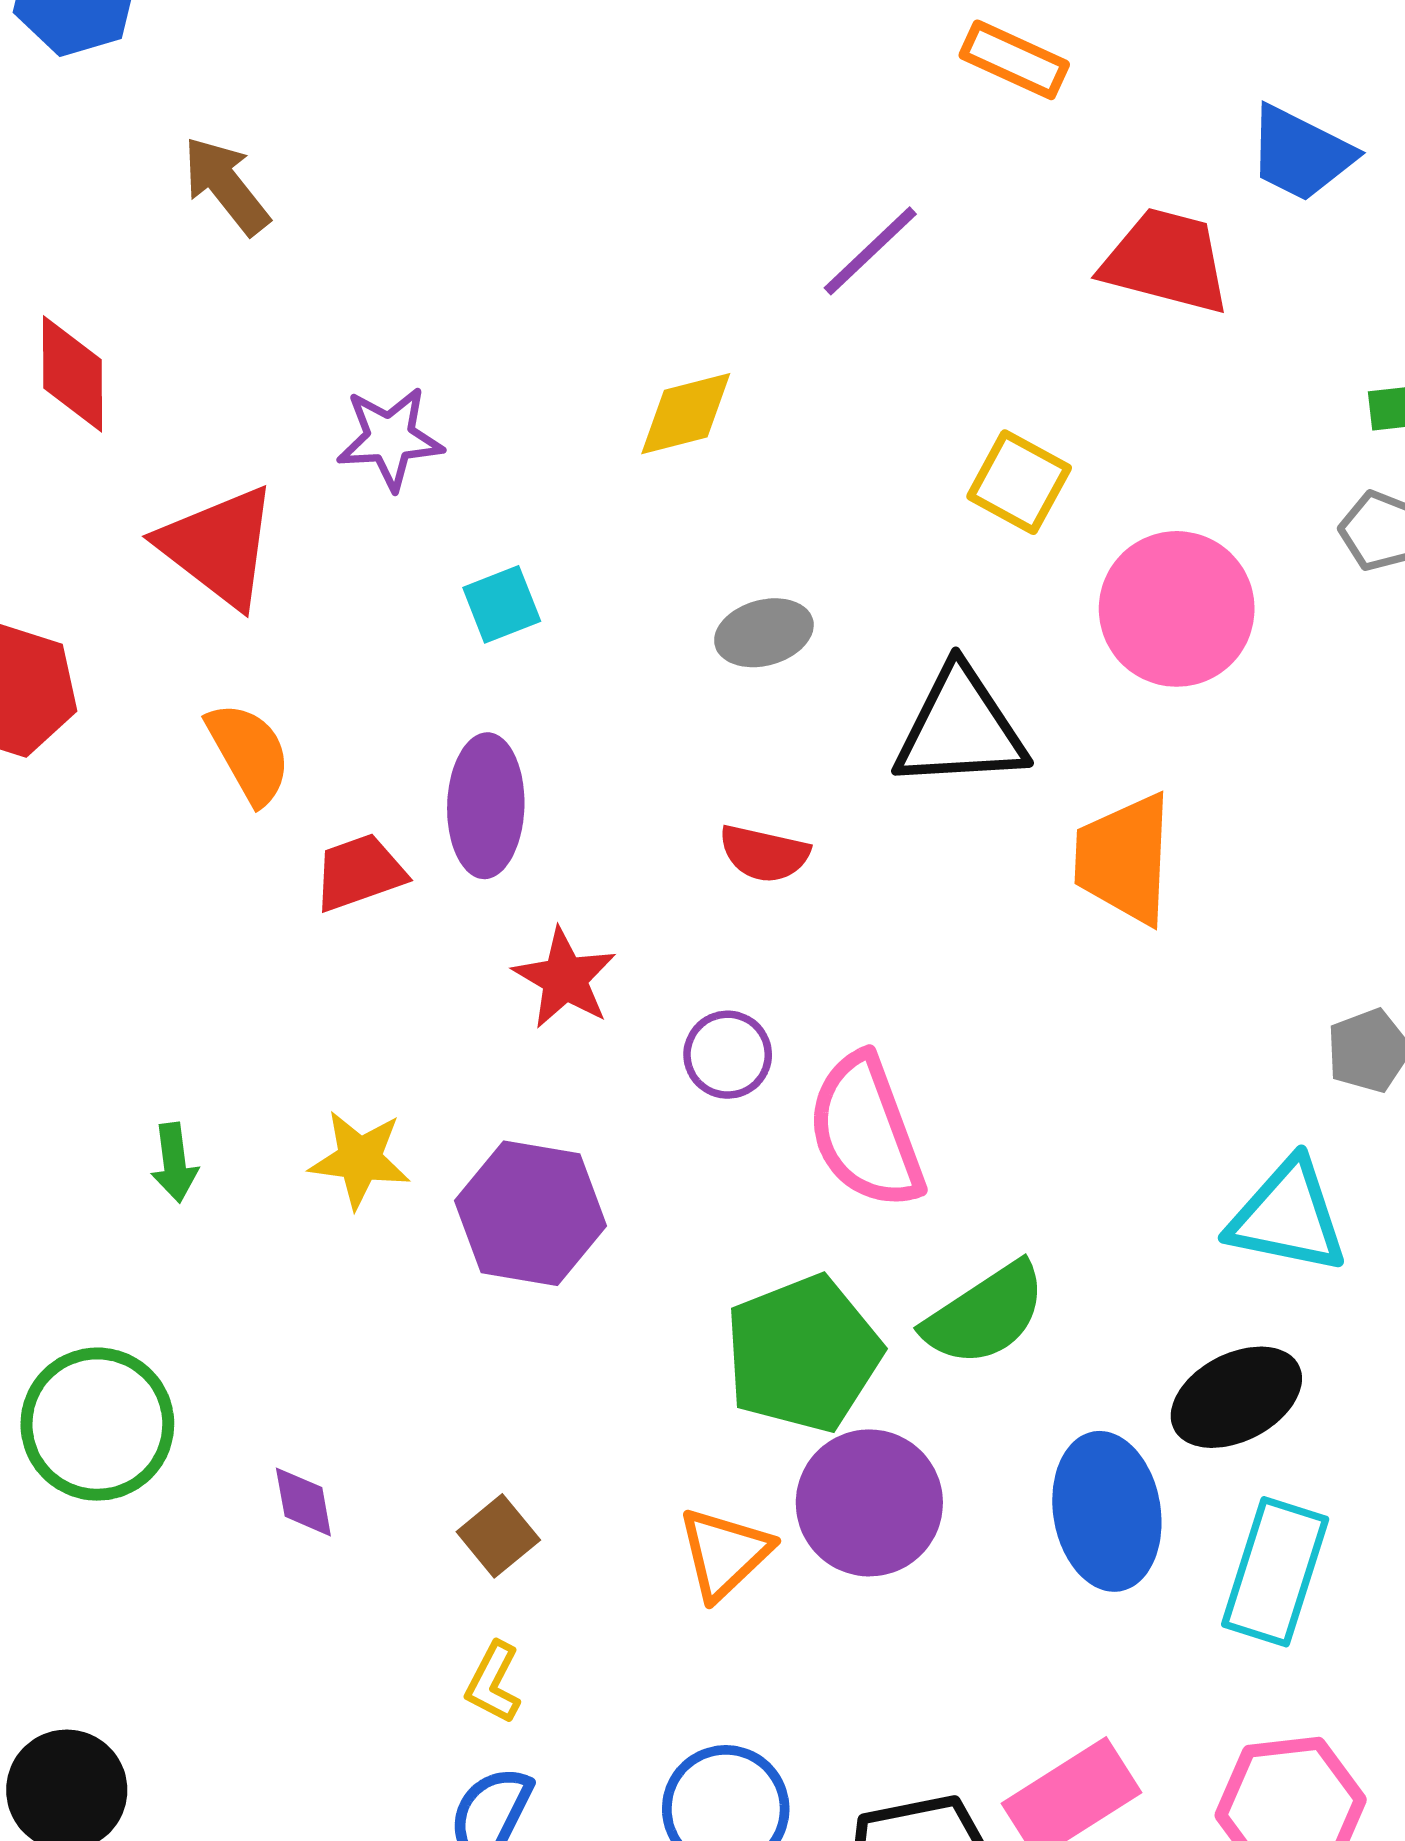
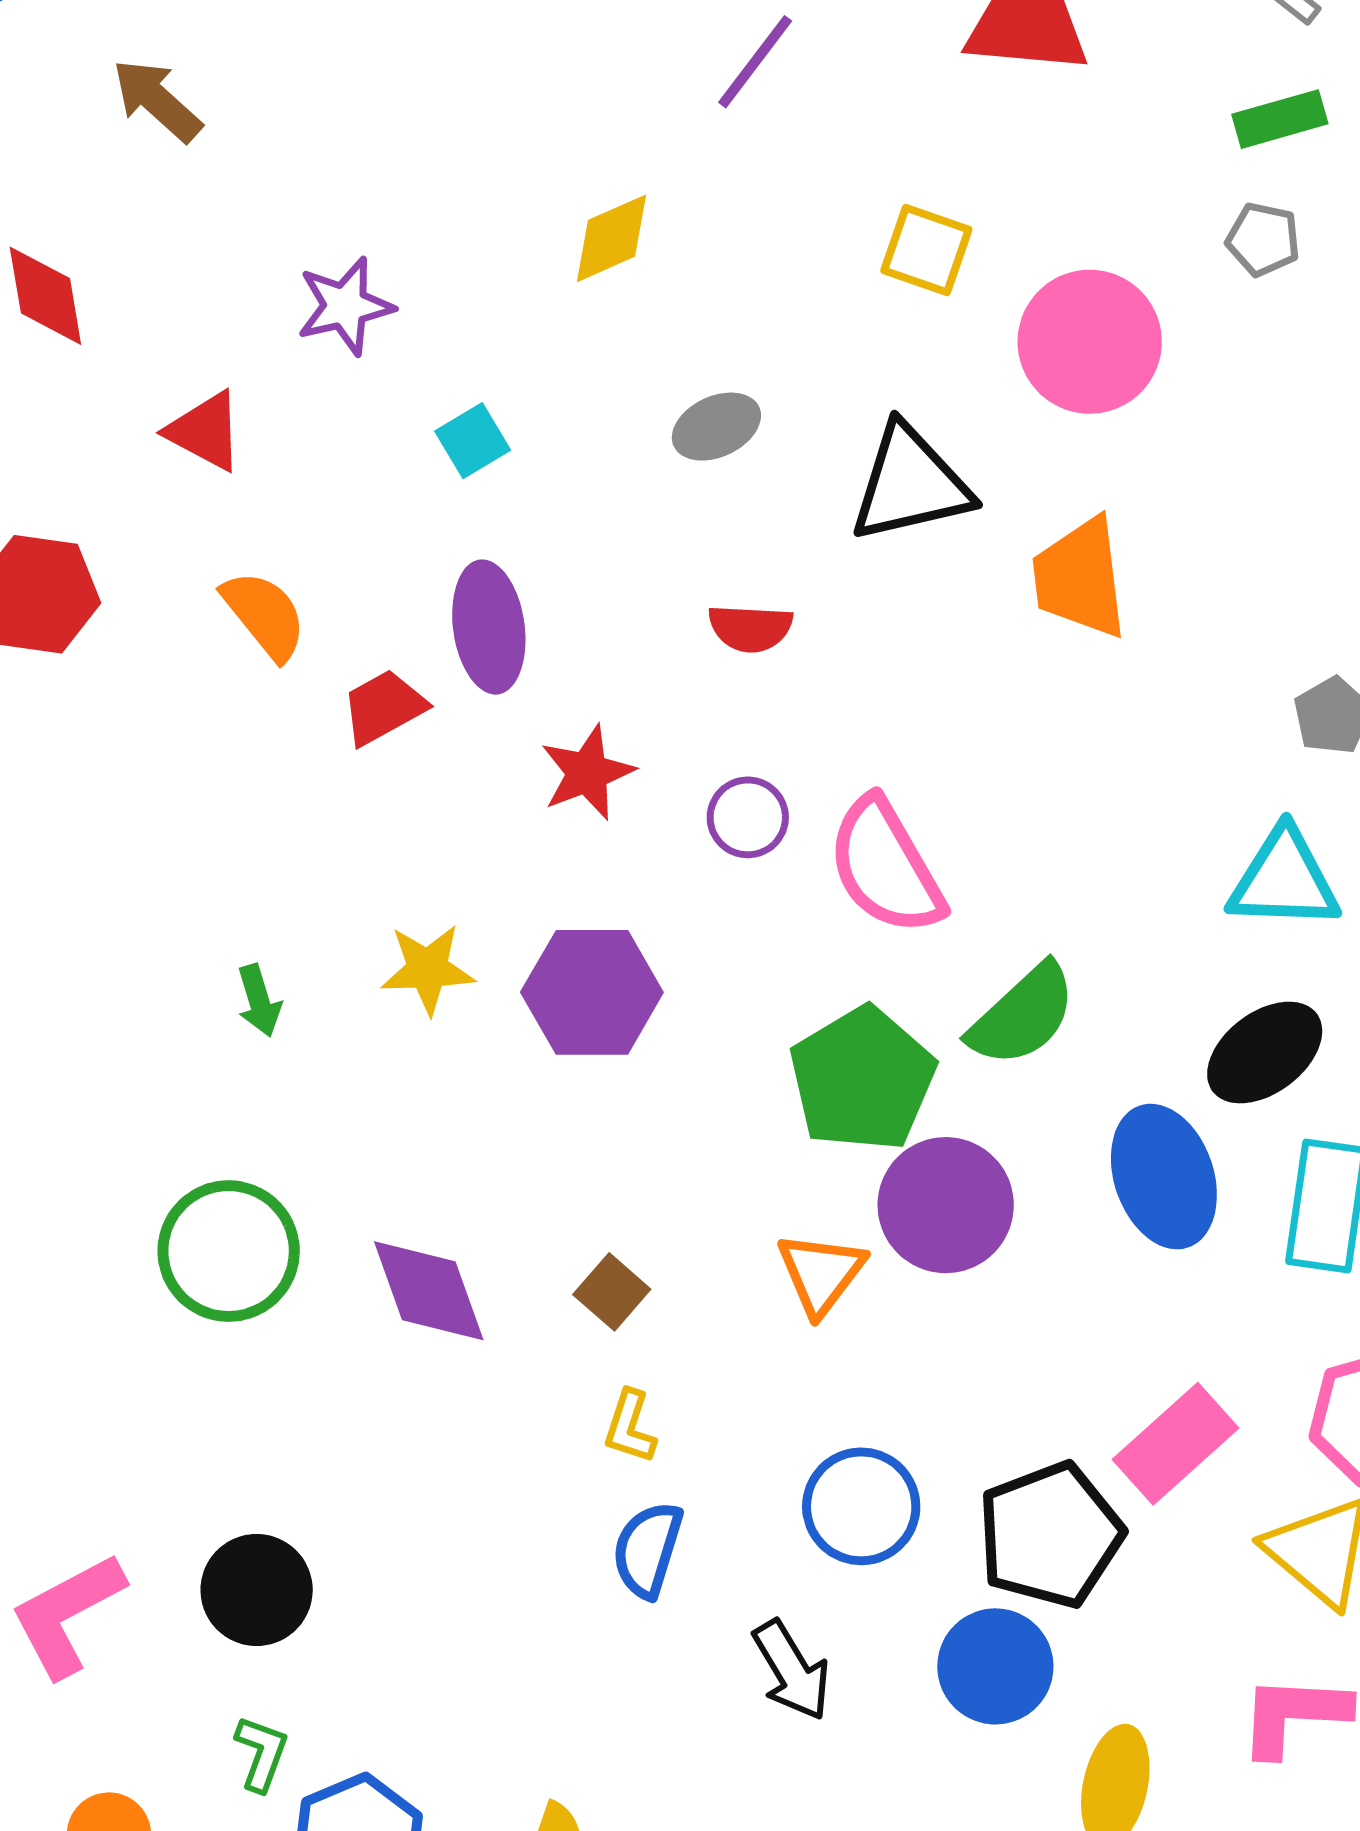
red triangle: (219, 546) -> (205, 431), size x0.7
red star: (565, 978) -> (587, 773), turned 30
purple diamond: (303, 1502) -> (429, 1291), size x1.8

